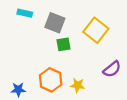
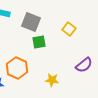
yellow square: (96, 30) -> (69, 29), size x0.6
orange hexagon: (51, 80) -> (17, 68), moved

